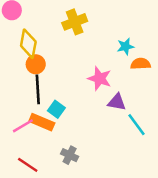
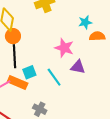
cyan square: (56, 109) -> (29, 72), turned 32
cyan line: (136, 125) -> (54, 77), moved

